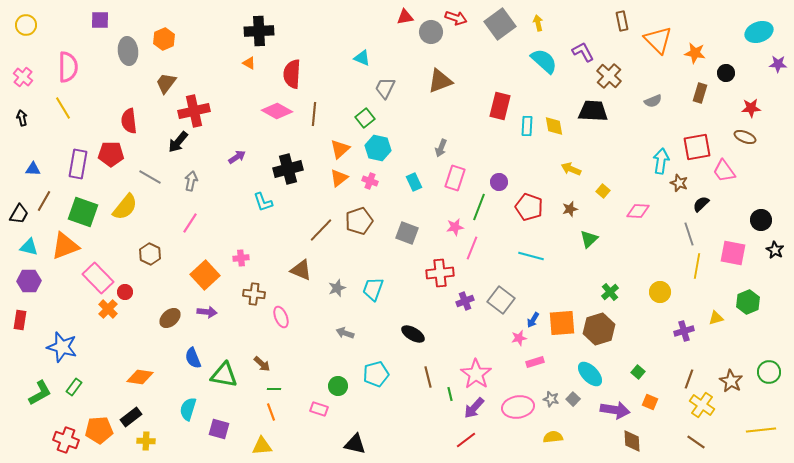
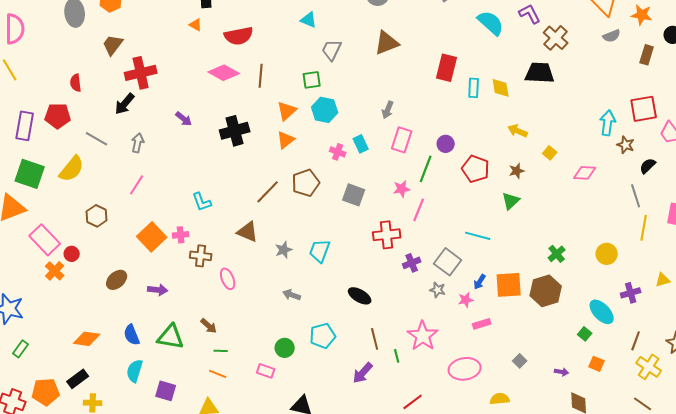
red semicircle: (292, 74) -> (239, 36), turned -104
gray semicircle: (653, 101) -> (612, 36), moved
green square: (365, 118) -> (312, 80), turned 30
red semicircle: (129, 121) -> (76, 83), size x0.7
purple arrow: (237, 157) -> (184, 119), turned 72
pink cross: (370, 181) -> (338, 152), moved
cyan L-shape: (263, 202) -> (202, 202), moved
green triangle: (589, 239) -> (511, 201), moved
cyan line: (531, 256) -> (478, 236), moved
pink cross: (241, 258) -> (181, 235), moved
purple arrow: (207, 312) -> (158, 290), moved
blue semicircle: (193, 358) -> (132, 335), moved
cyan ellipse: (590, 374) -> (602, 312), moved
gray star: (551, 399) -> (438, 290), moved
purple arrow: (474, 408) -> (363, 373), moved
purple arrow: (615, 410) -> (562, 372), size x0.5
orange line: (271, 412) -> (218, 374), turned -48

